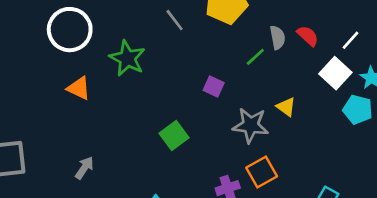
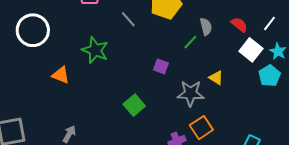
white circle: (70, 30) -> (33, 30), moved
red semicircle: (308, 36) -> (239, 25), moved
white line: (350, 40) -> (269, 23), moved
cyan pentagon: (358, 109) -> (270, 76), turned 30

